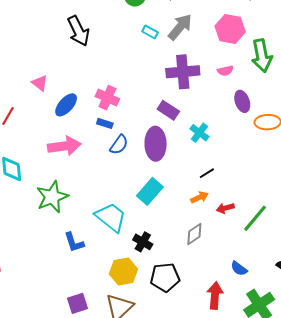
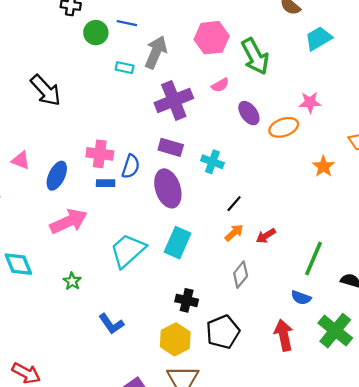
blue semicircle: (119, 145) -> (131, 166), moved
green star: (52, 197) -> (72, 281), size x0.5
cyan trapezoid: (111, 217) -> (128, 250), moved, turned -64
green line: (255, 218) -> (313, 259), moved

